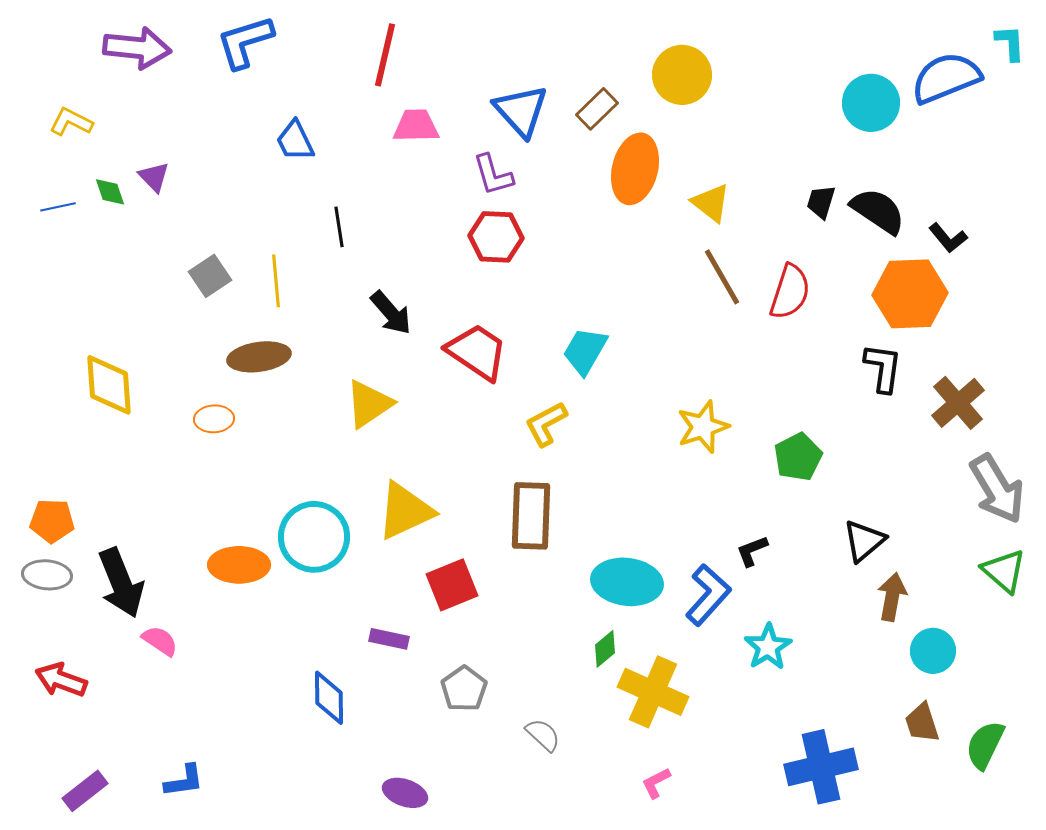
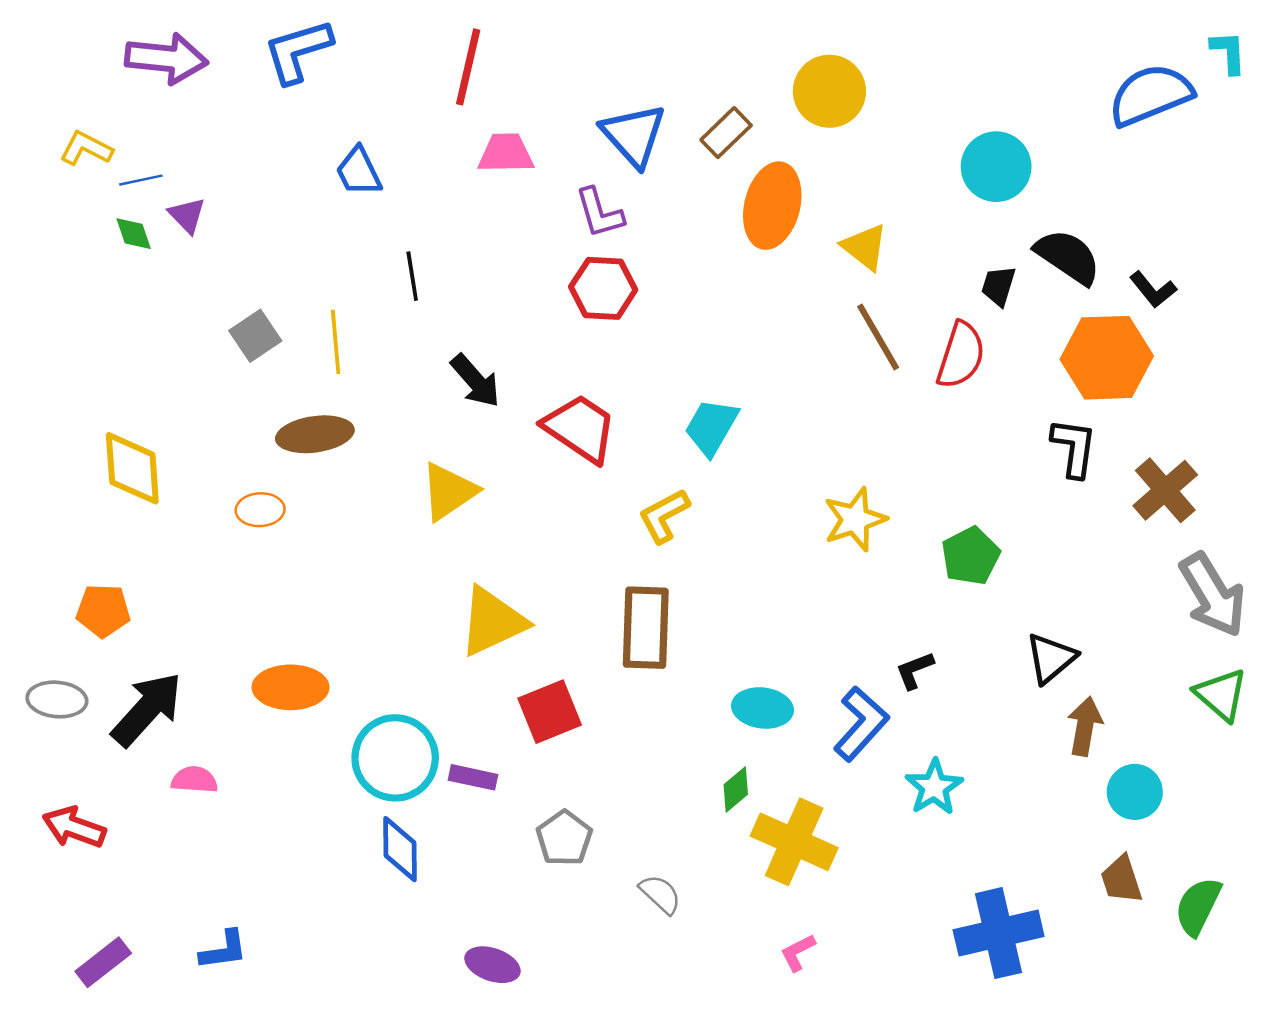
cyan circle: (871, 103) -> (996, 167), moved
black trapezoid: (821, 202) -> (999, 286), moved
blue line: (58, 207) -> (141, 180), moved
orange pentagon: (52, 521) -> (103, 611), moved
cyan circle: (314, 537) -> (395, 758), moved
cyan ellipse: (627, 582) -> (763, 708), size x0.7
black arrow: (121, 583) -> (147, 709), turned -116
pink semicircle: (160, 641) -> (194, 780), turned -30

